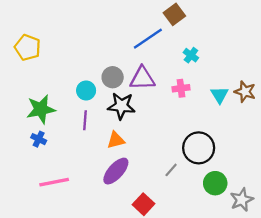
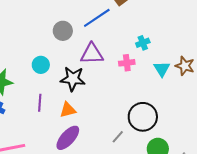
cyan cross: (191, 55) -> (143, 43), moved, turned 32
gray circle: (113, 77) -> (63, 31), moved
purple line: (85, 120) -> (40, 103), moved

